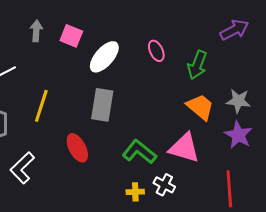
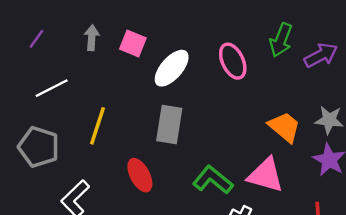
purple arrow: (234, 30) -> (321, 55), moved
pink ellipse: (156, 51) -> (233, 61), size x1.4
green arrow: (197, 65) -> (281, 40), moved

